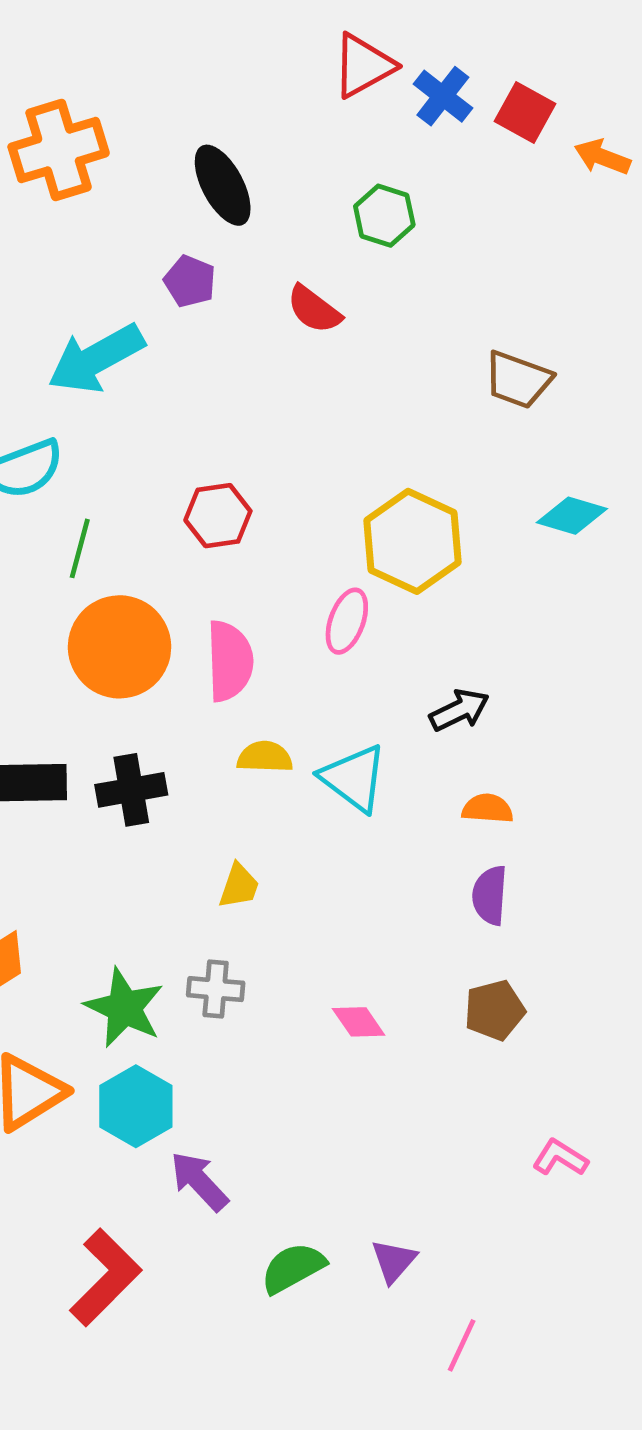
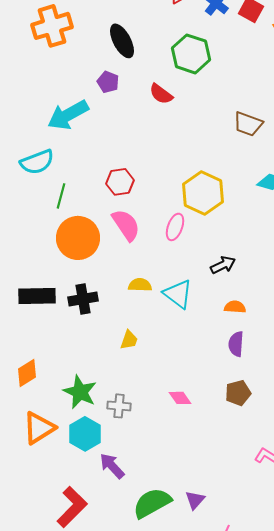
green hexagon: (384, 216) -> (191, 54), size x1.5
pink semicircle: (230, 661) -> (126, 225), moved, turned -32
gray cross: (216, 989) -> (119, 406), moved
green semicircle: (293, 1268) -> (152, 503), size x1.4

